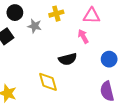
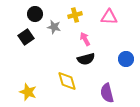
pink arrow: (83, 36) -> (85, 39), moved
purple semicircle: (107, 91) -> (107, 93), moved

